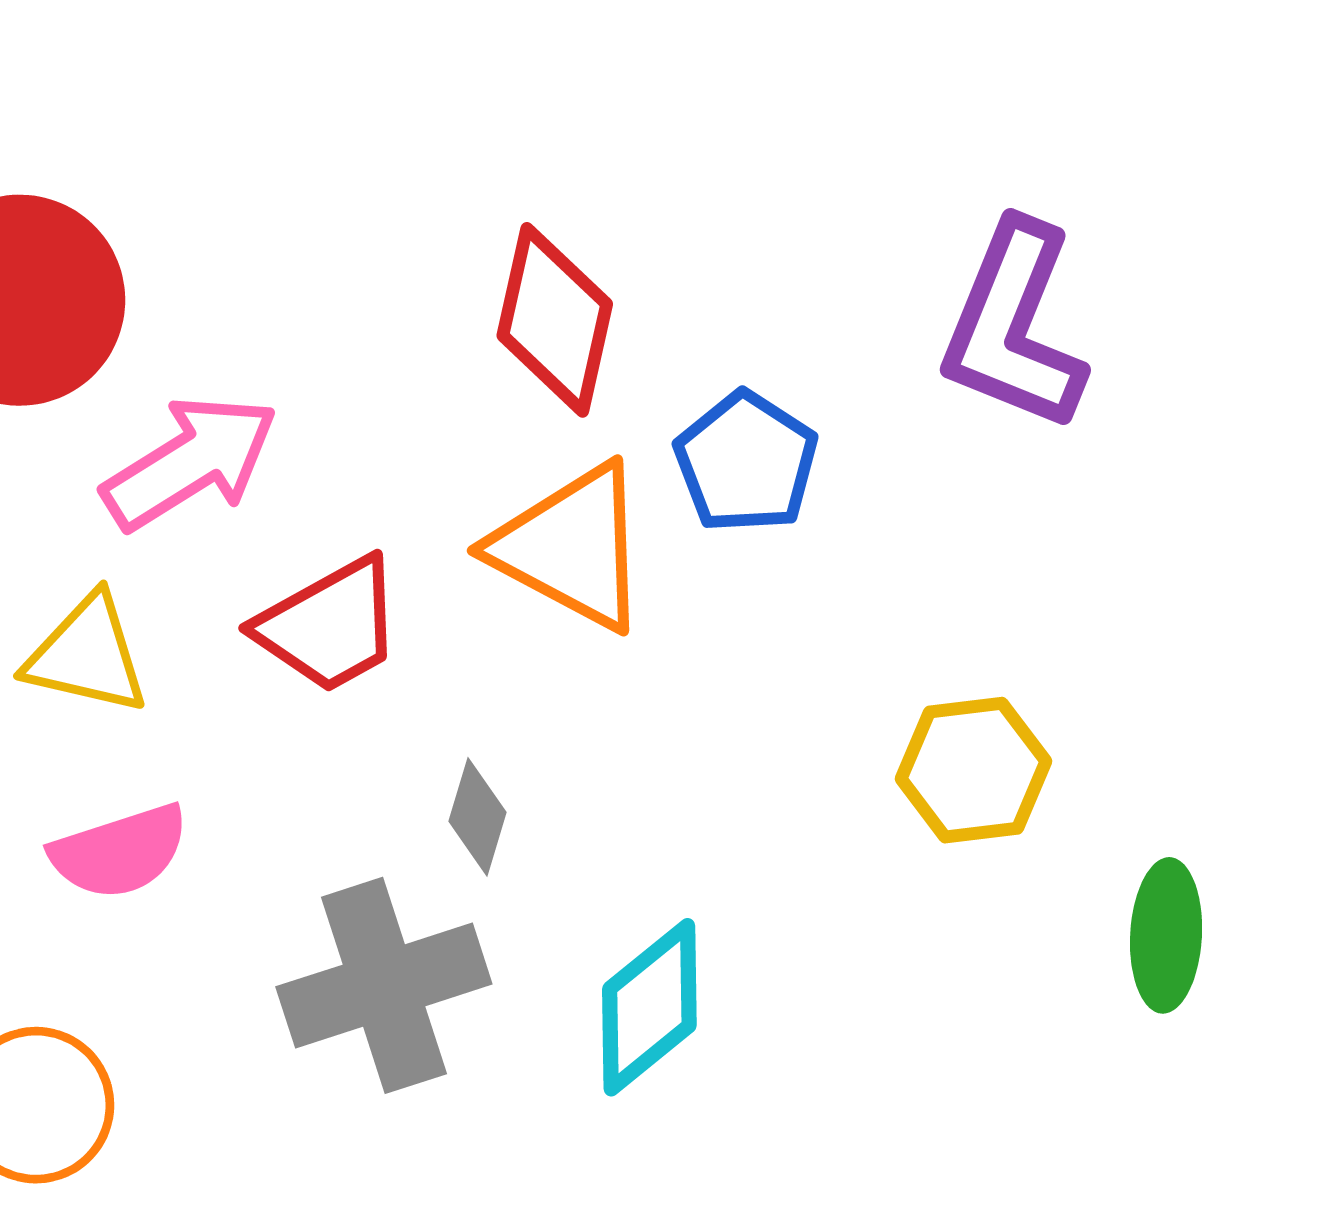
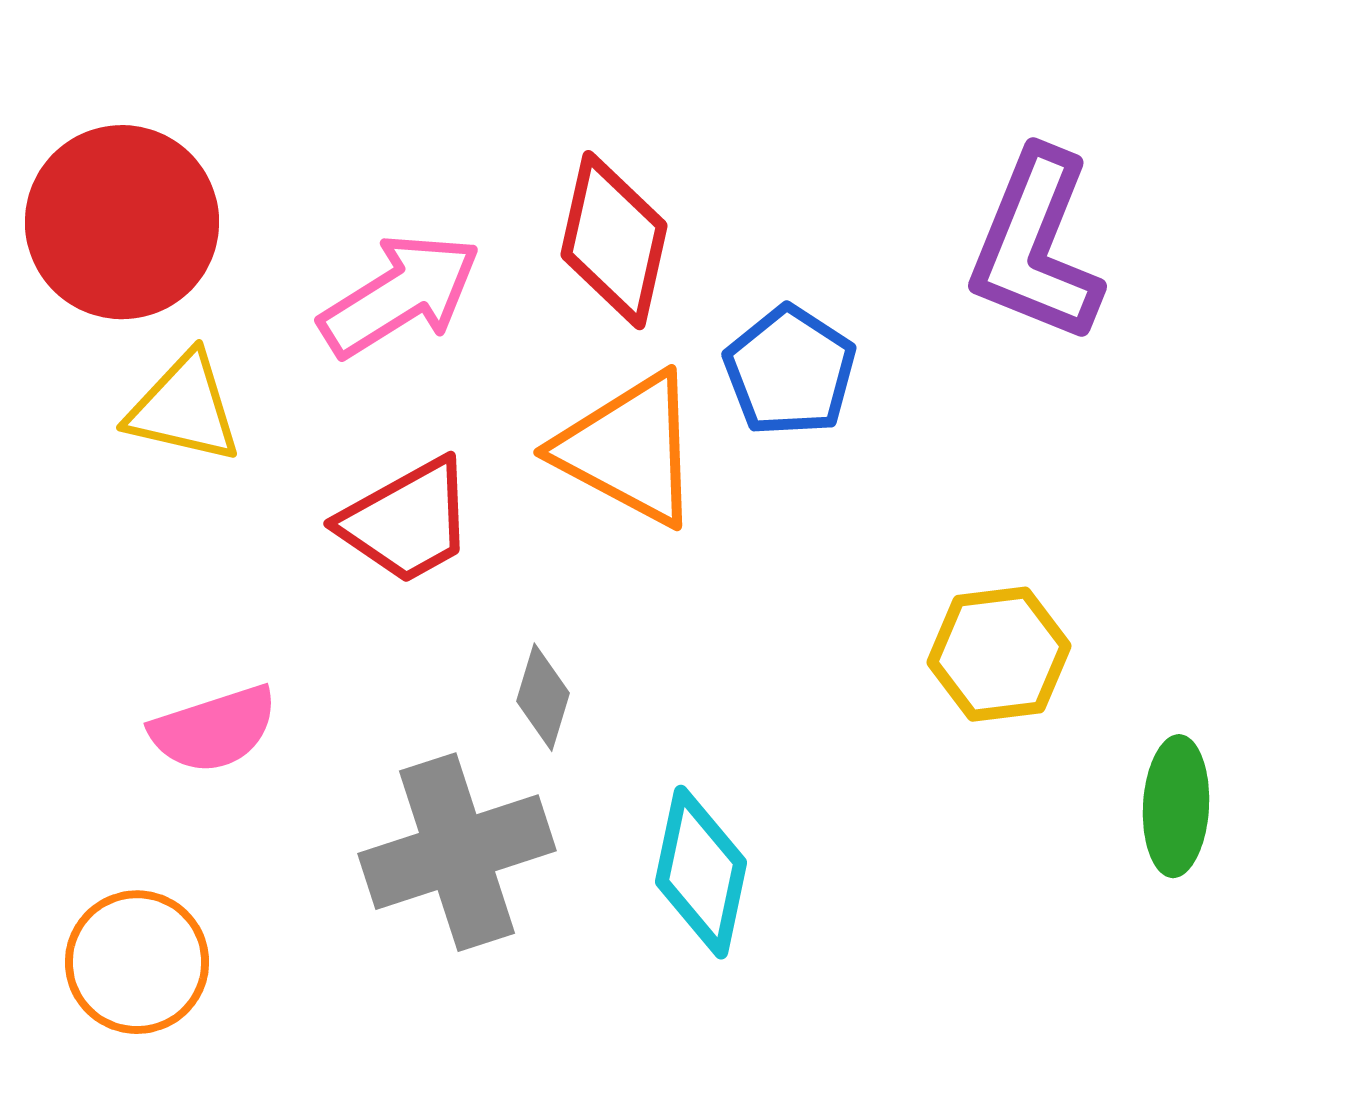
pink arrow: (190, 462) -> (400, 295), moved
yellow triangle: (87, 655) -> (184, 408), moved
cyan diamond: (649, 1007) -> (701, 872), turned -39

